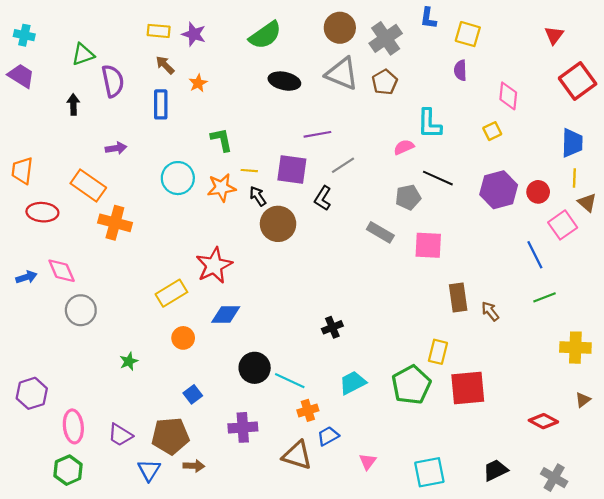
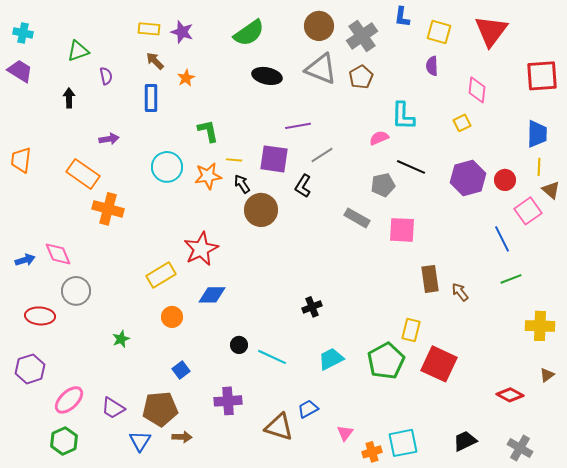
red triangle: (554, 35) -> (491, 31), moved, size x1.8
purple semicircle: (113, 81) -> (106, 76), size x0.6
red square: (578, 81) -> (542, 76), turned 32
red ellipse: (42, 212) -> (40, 316), moved
black circle: (255, 368) -> (239, 345), size x0.6
red square: (468, 388) -> (439, 364), turned 30
orange cross: (308, 410) -> (372, 452), moved
pink ellipse: (73, 426) -> (69, 400), turned 52

